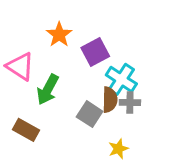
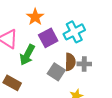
purple square: (95, 52) -> (48, 38), moved
cyan cross: (121, 79) -> (74, 32), moved, turned 30

